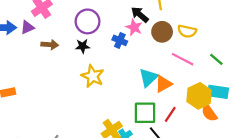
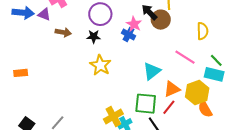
purple triangle: (27, 27) -> (44, 14), turned 40
pink star: (134, 27) -> (134, 24), moved
yellow semicircle: (187, 31) -> (202, 31), moved, turned -108
brown circle: (162, 32) -> (161, 20), moved
orange triangle: (163, 84) -> (172, 89), moved
cyan rectangle: (218, 92) -> (214, 74), moved

